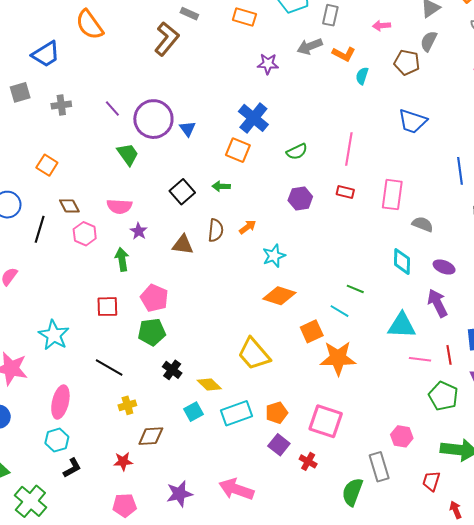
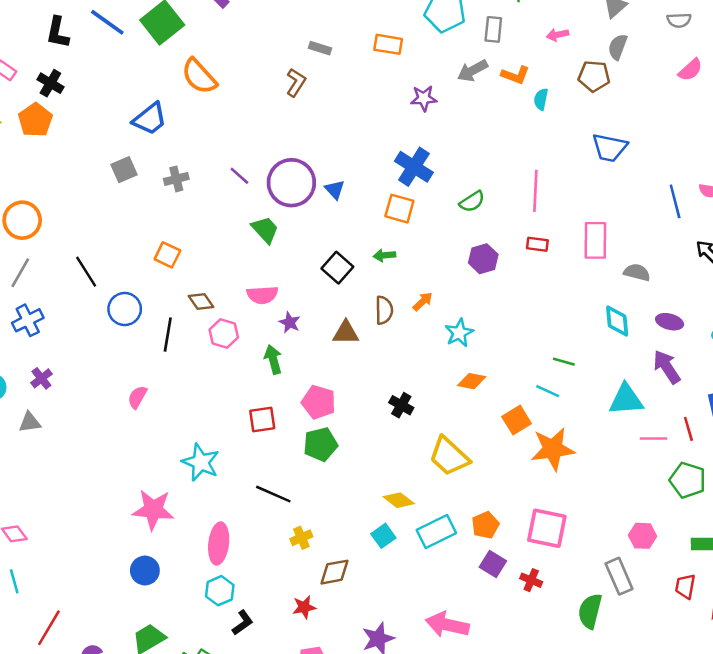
brown L-shape: (167, 39) -> (296, 82), size x0.7
orange diamond: (279, 296) -> (472, 381), size x0.7
black cross: (172, 370) -> (401, 405), moved

